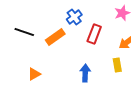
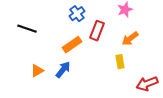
orange rectangle: (55, 37) -> (72, 45), moved
blue arrow: (85, 73) -> (63, 70), moved, turned 36

